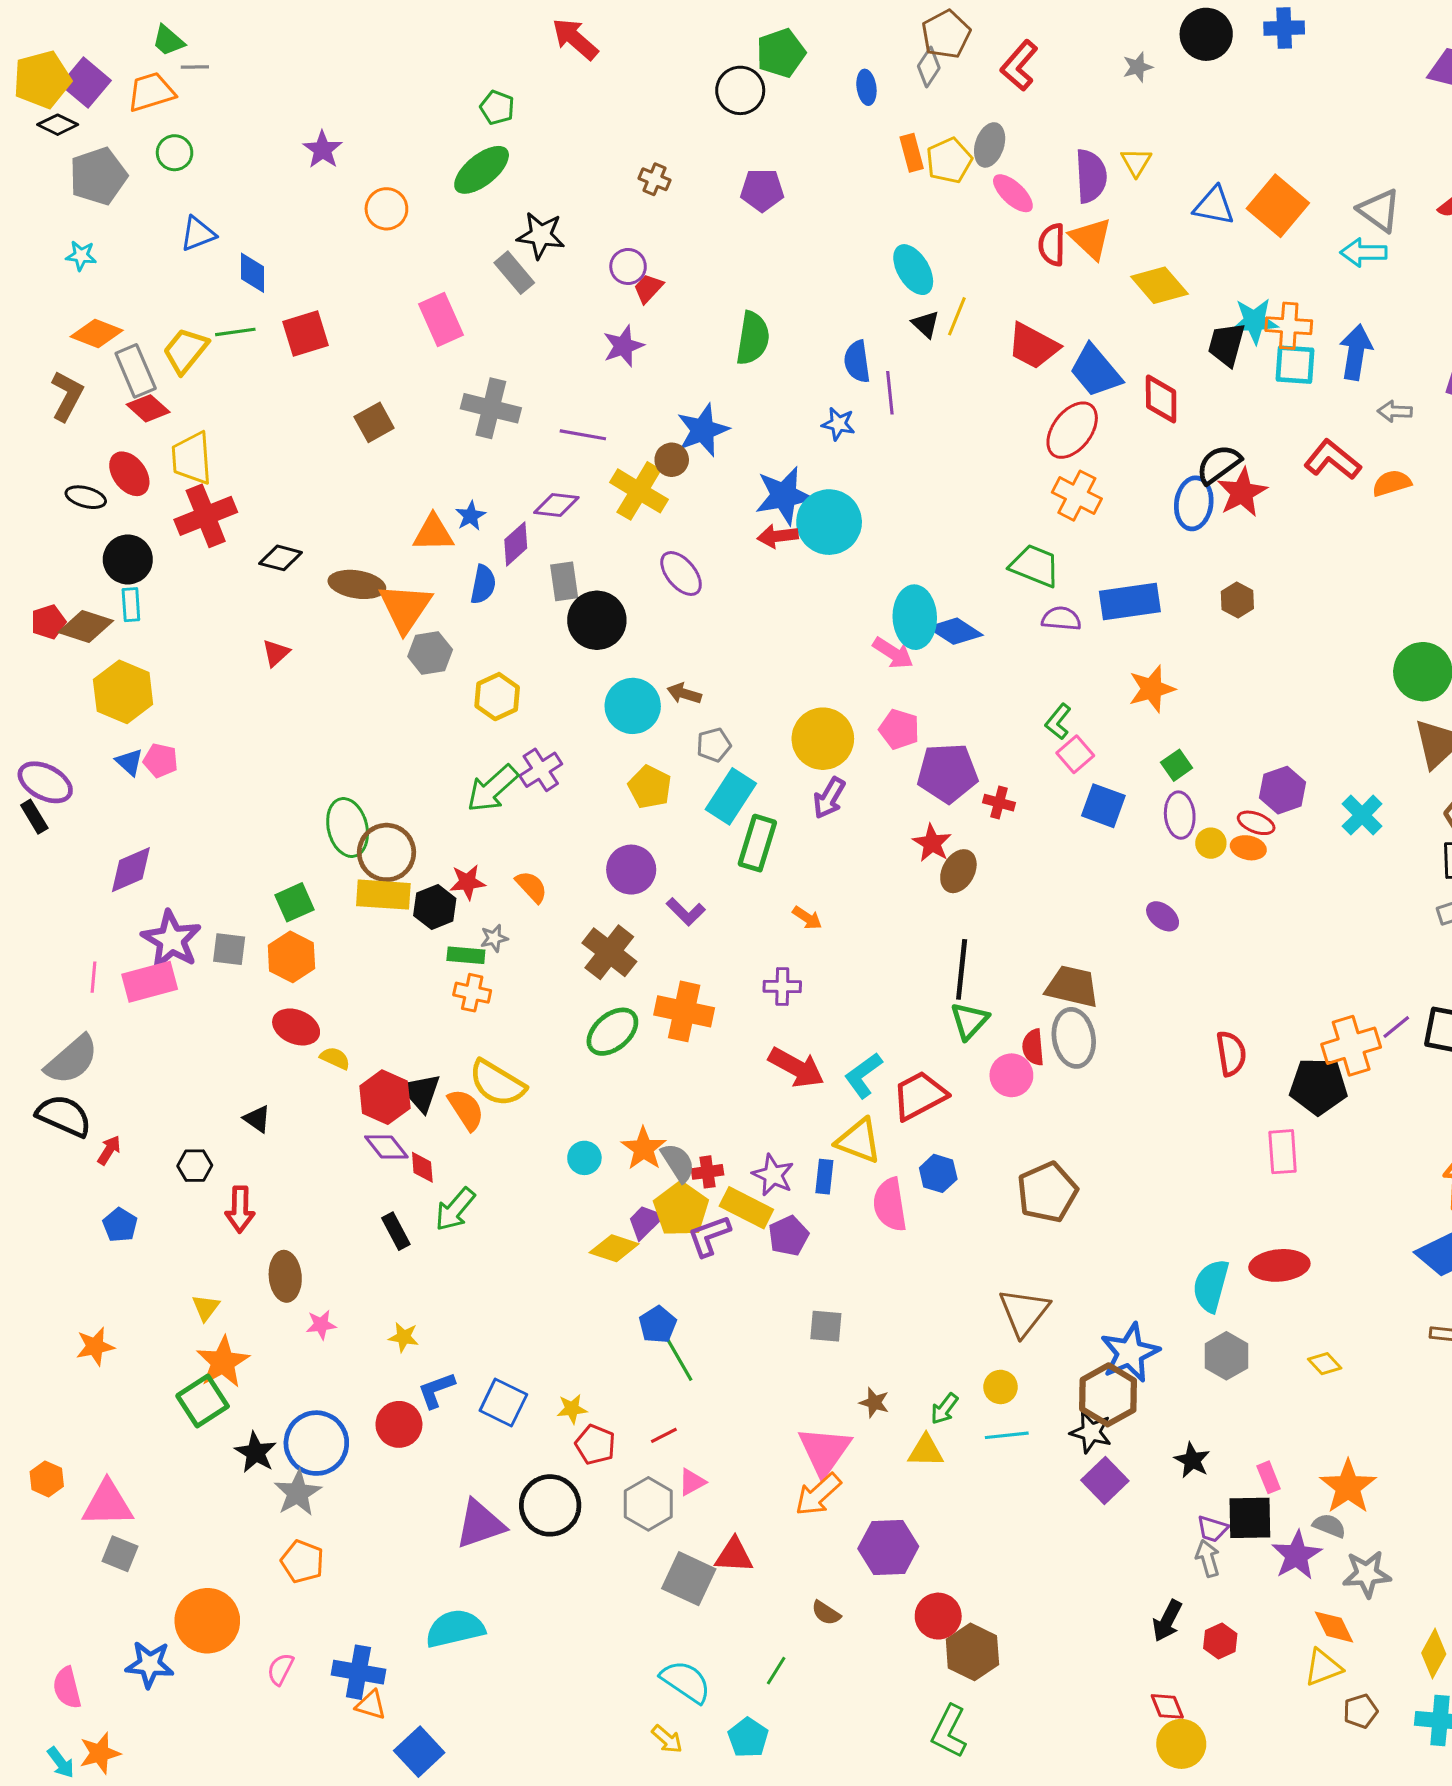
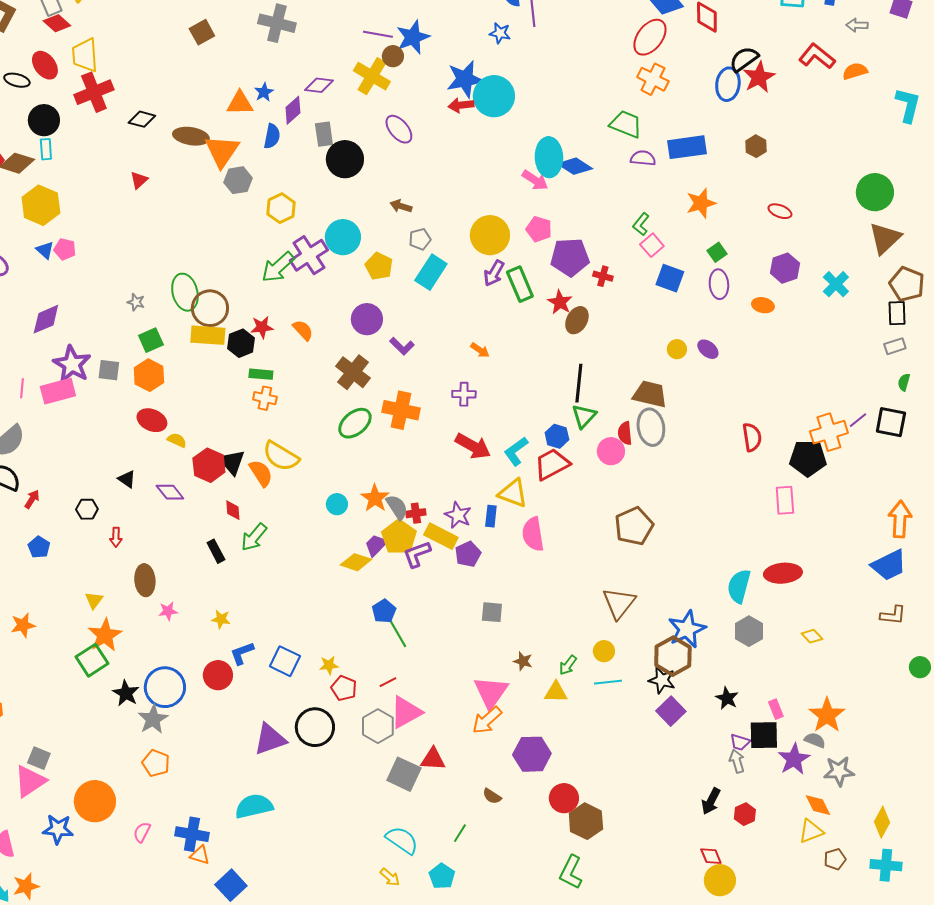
purple line: (583, 435) -> (378, 34), moved
cyan circle: (633, 706) -> (343, 237), moved
purple cross: (541, 770) -> (309, 255), size x1.4
red ellipse: (1256, 823) -> (780, 211), moved
green rectangle: (757, 843) -> (520, 284), moved, turned -40
yellow circle: (1211, 843) -> (677, 349), moved
gray star: (494, 938) -> (136, 302), moved, turned 30
purple diamond: (386, 1147) -> (170, 492), moved
blue hexagon: (938, 1173) -> (557, 436), moved
red arrow: (240, 1209) -> (116, 537), size x0.7
pink triangle: (692, 1482) -> (406, 712), size x1.8
pink triangle: (108, 1504) -> (30, 781), moved, turned -33

